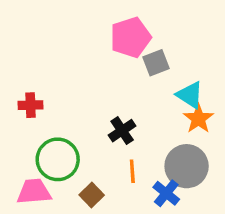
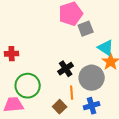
gray circle: (187, 166) -> (92, 78), moved
blue cross: (166, 193) -> (92, 106), turned 35
brown square: (92, 195) -> (60, 107), moved

